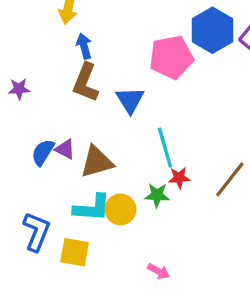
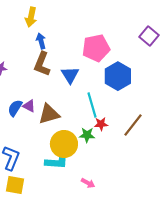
blue hexagon: (212, 30) -> (118, 76), moved
cyan L-shape: (92, 208) -> (57, 161), moved
yellow circle: (121, 209) -> (64, 144), size x1.4
yellow square: (75, 252) -> (15, 185), moved

